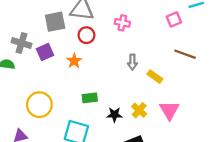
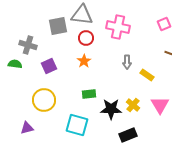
pink cross: (122, 23) -> (118, 27), size x1.6
purple square: (45, 52) -> (49, 66), moved
orange star: (74, 61) -> (84, 61), moved
black star: (114, 115) -> (111, 109), size x1.5

